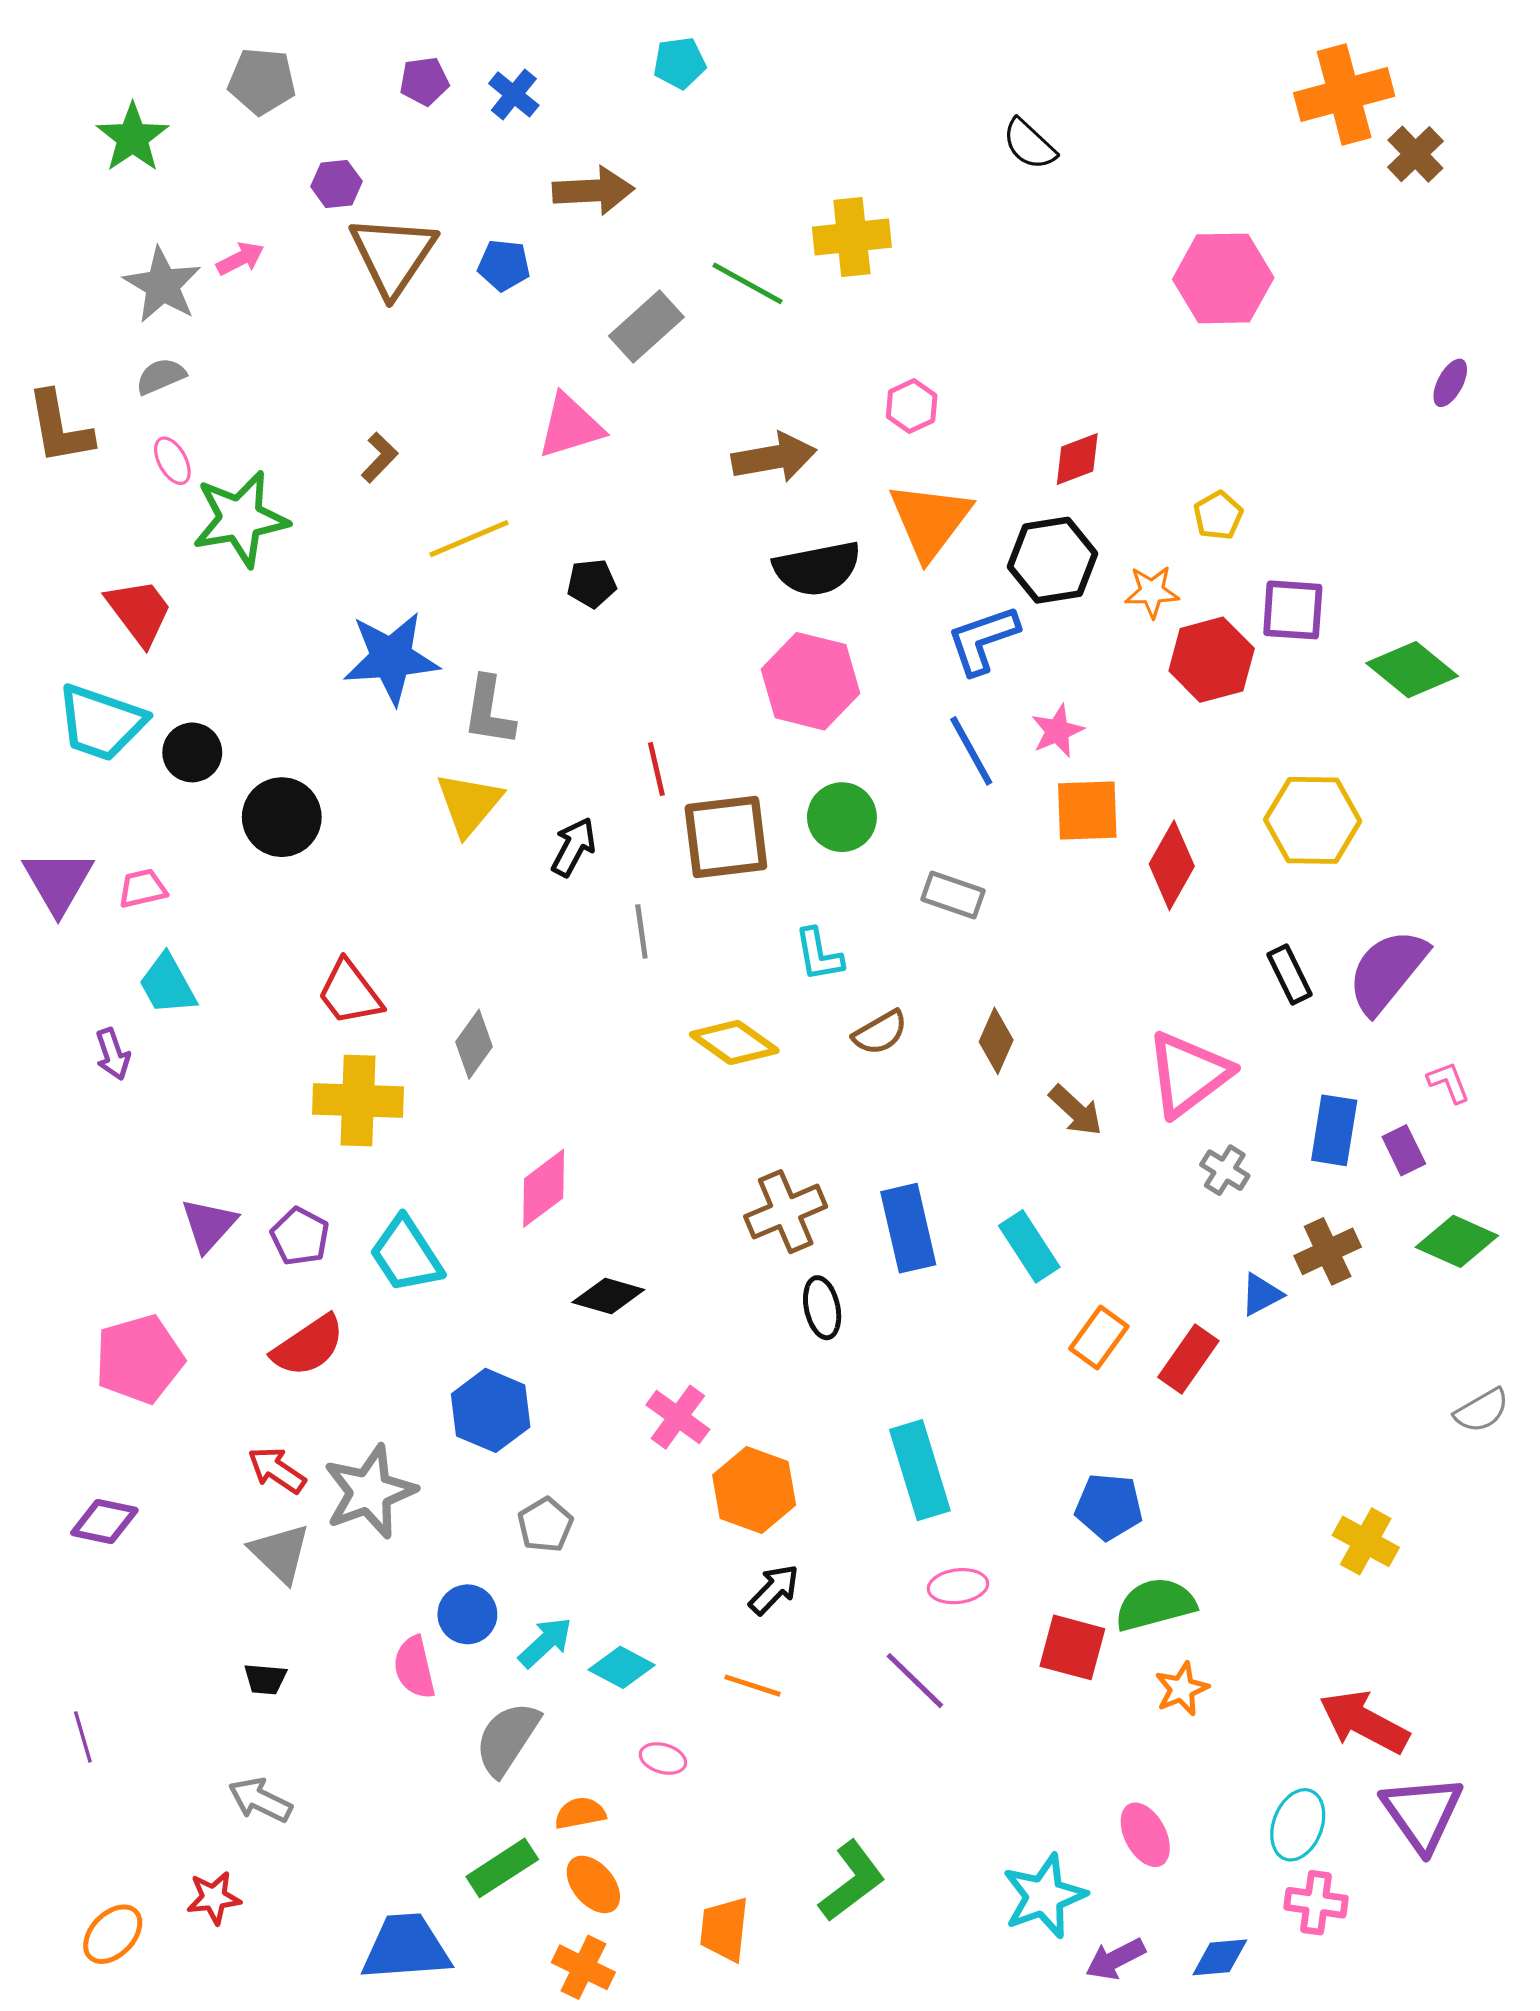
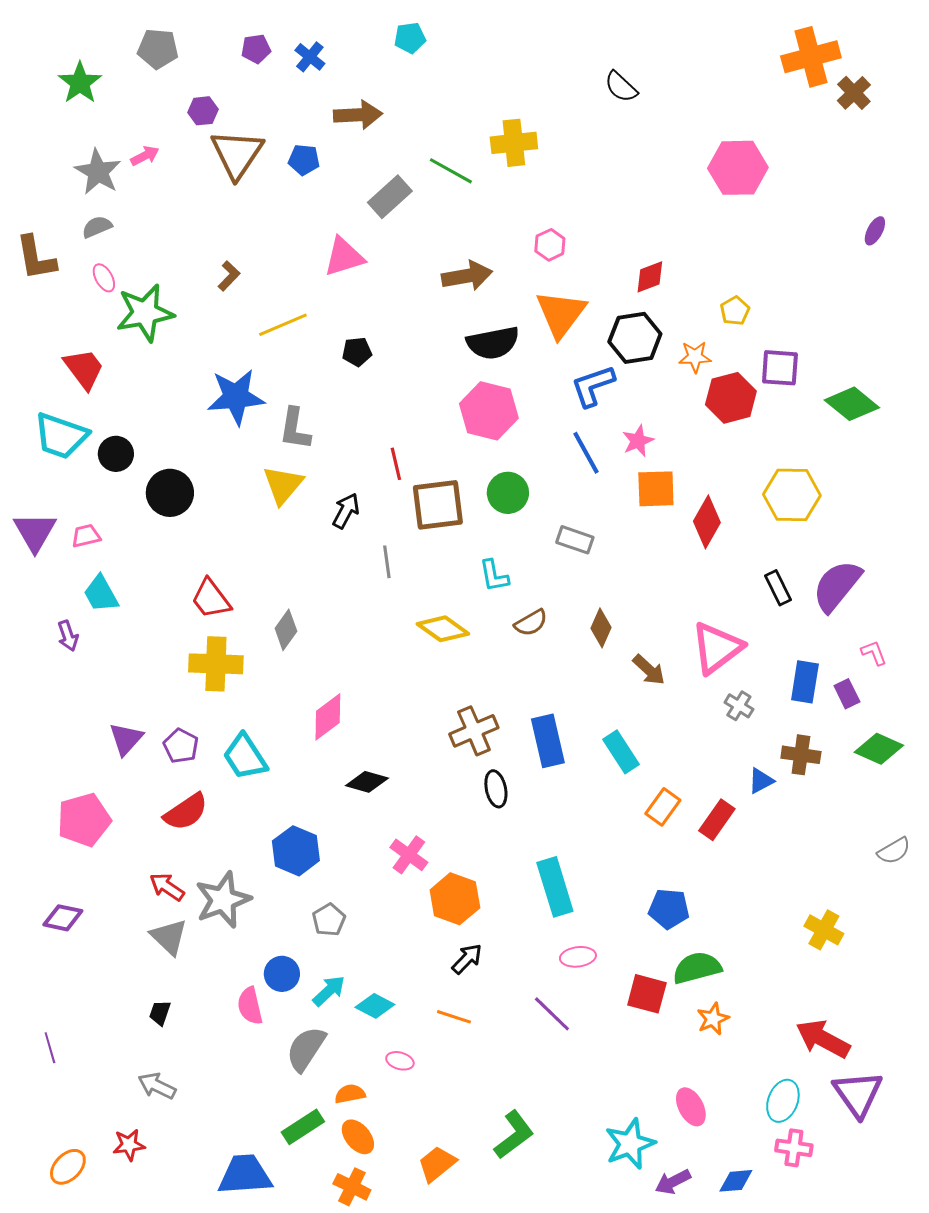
brown cross: (1328, 1251) -> (801, 755), turned 33
black trapezoid: (265, 1679) -> (160, 1013), turned 104
orange trapezoid: (724, 1929) -> (437, 1164), turned 45

